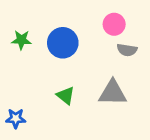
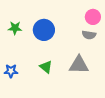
pink circle: (114, 24) -> (93, 17), moved
blue star: (16, 118) -> (11, 71), moved

